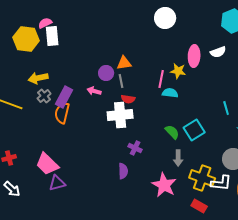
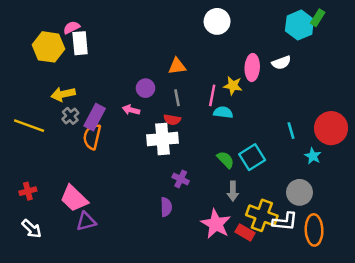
orange triangle: (124, 63) -> (177, 66), moved
gray line: (121, 81) -> (177, 98), moved
red rectangle: (199, 206) -> (245, 232), moved

